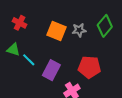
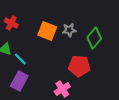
green diamond: (105, 26) -> (94, 38), moved
purple rectangle: (51, 70) -> (19, 81), moved

